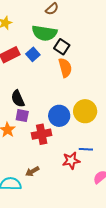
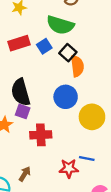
black square: (62, 47) -> (68, 53), moved
black semicircle: (18, 99) -> (21, 92), size x1.4
blue circle: (59, 116) -> (66, 97), moved
brown arrow: (32, 171) -> (25, 174), turned 144

